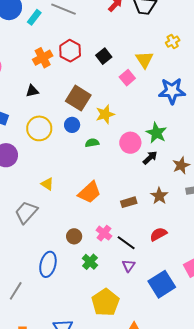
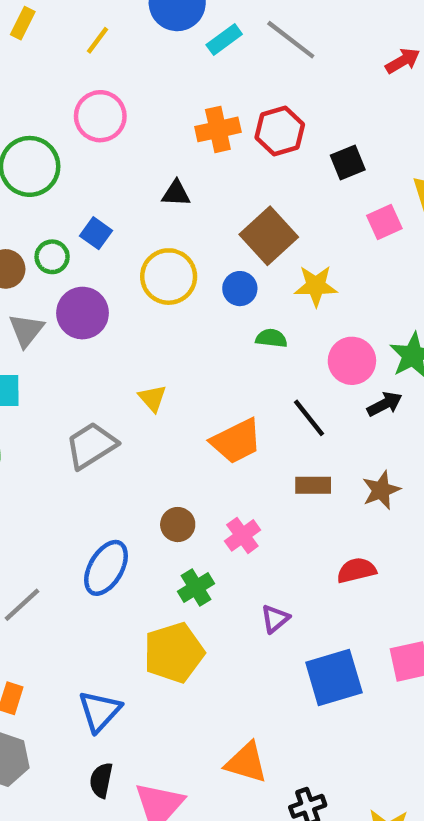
black line: (126, 243) -> (309, 418), moved
yellow pentagon: (105, 302) -> (174, 653), moved

